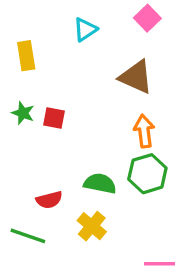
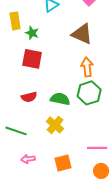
green star: (23, 113) -> (32, 33), moved
red square: (54, 118) -> (32, 59), size x1.5
red semicircle: (49, 200) -> (29, 97), moved

